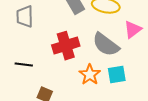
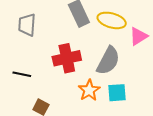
pink triangle: (133, 30) -> (138, 36), moved
gray semicircle: (106, 45) -> (108, 61), turned -104

